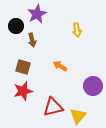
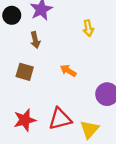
black circle: (16, 26) -> (12, 15), moved
red star: (23, 91) -> (25, 120), moved

